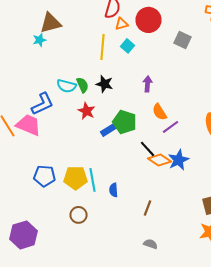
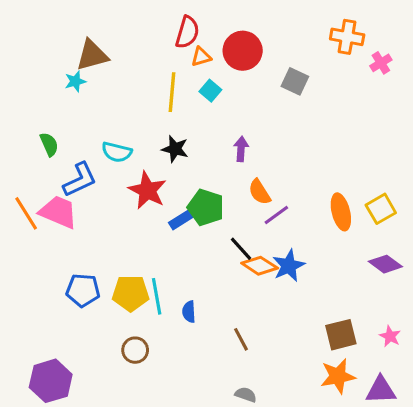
green semicircle: (82, 85) -> (49, 144), moved
red star: (86, 111) -> (147, 190), size x1.4
brown line: (148, 208) -> (241, 339), turned -49

